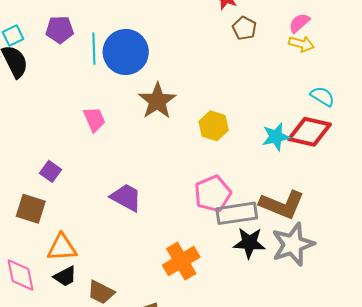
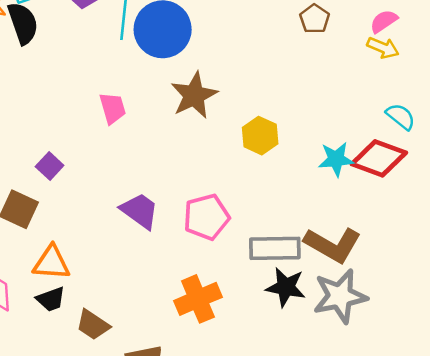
pink pentagon: (213, 194) -> (206, 217), moved

